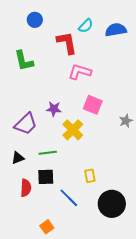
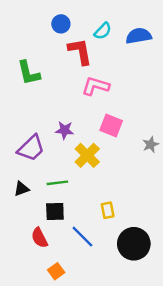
blue circle: (35, 20) -> (61, 24), moved
red semicircle: (26, 188) -> (39, 238), moved, turned 150

